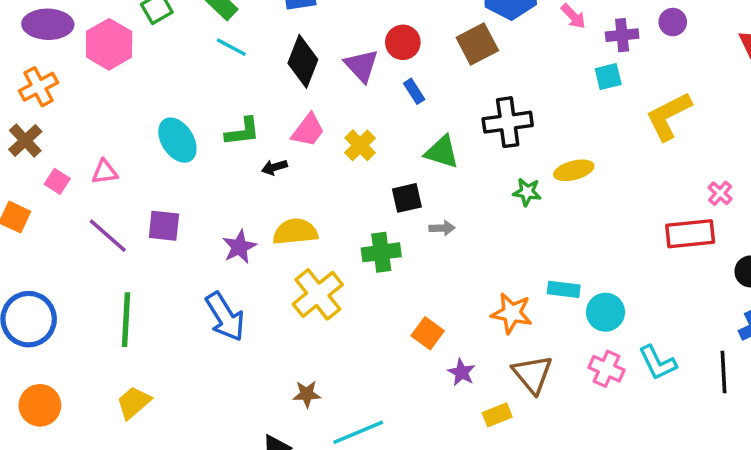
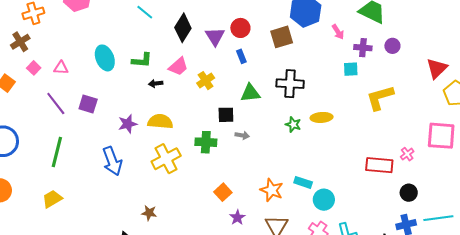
green triangle: (442, 152) -> (250, 93), turned -35
pink cross: (720, 193) -> (407, 154), moved

